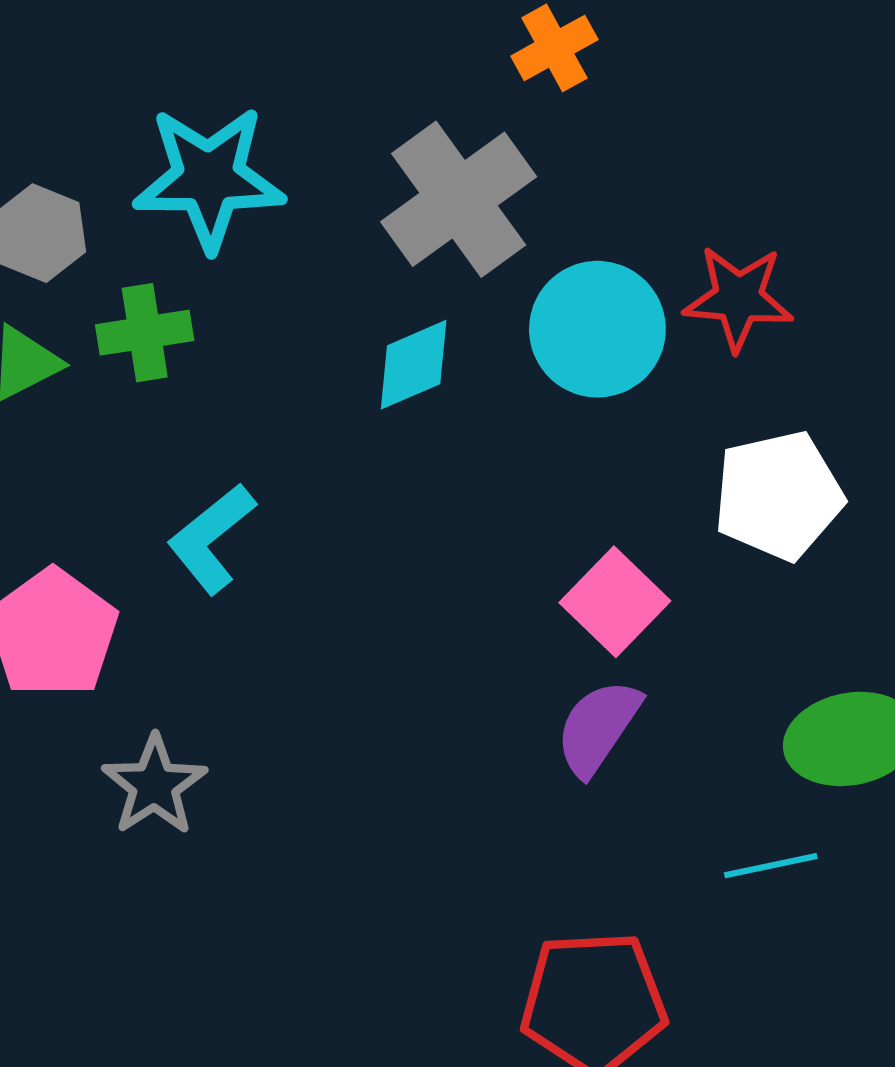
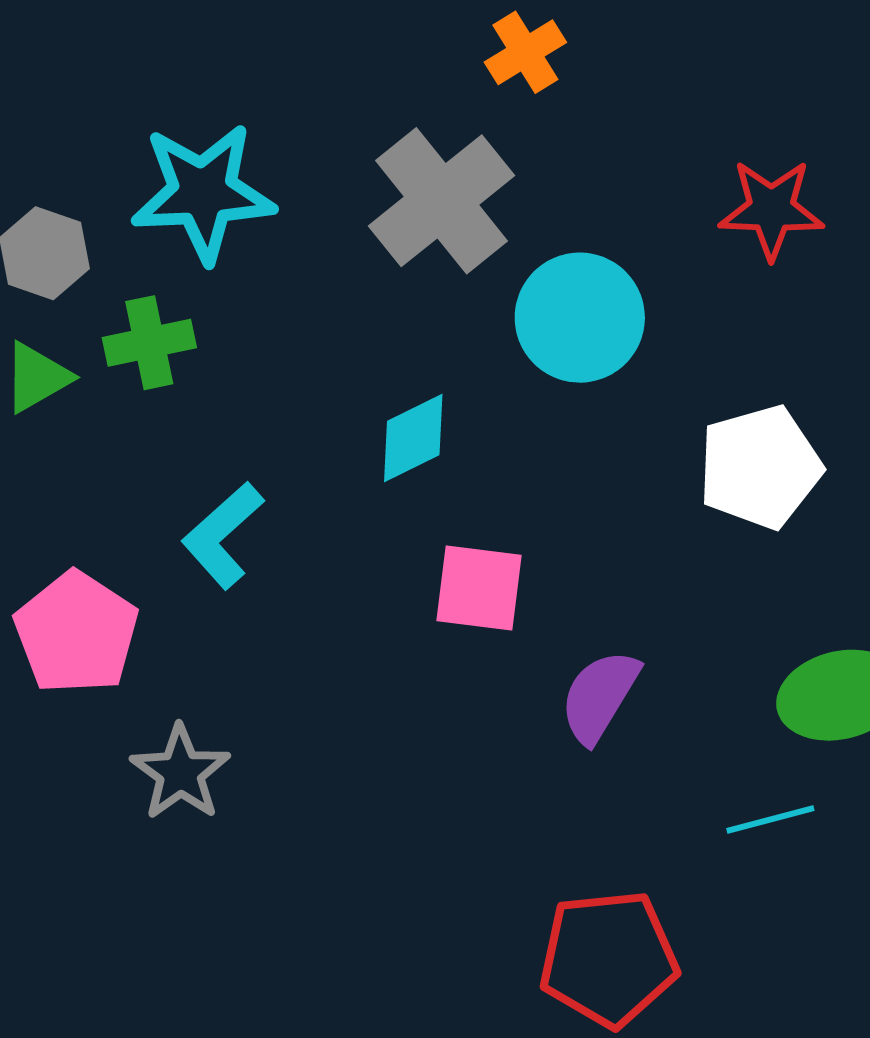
red star: (738, 298) -> (771, 209), moved
cyan diamond: (414, 365) -> (413, 438), moved
pink square: (615, 602) -> (479, 588), moved, turned -34

